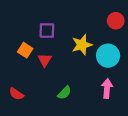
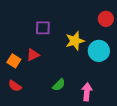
orange square: (25, 50) -> (14, 61), moved
red triangle: (45, 60) -> (33, 55), moved, turned 32
pink arrow: (107, 88) -> (87, 92), moved

